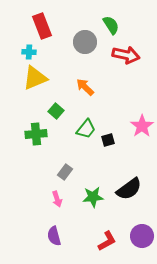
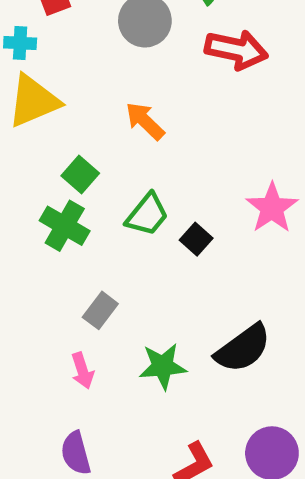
green cross: (36, 134) -> (65, 226), moved, turned 35
black square: (108, 140) -> (196, 239), turned -32

